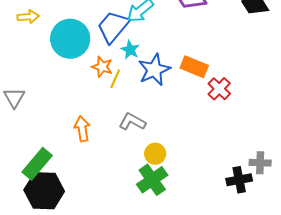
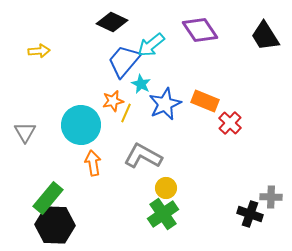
cyan circle: (70, 39) -> (81, 125), moved
orange star: (102, 67) -> (113, 101), turned -30
gray L-shape: (132, 122) -> (143, 156), size x1.4
black cross: (239, 180) -> (250, 214), turned 30

